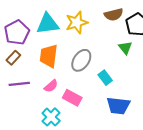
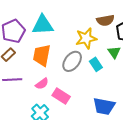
yellow star: (77, 23) -> (86, 38), moved
cyan rectangle: (105, 78) -> (96, 64), moved

